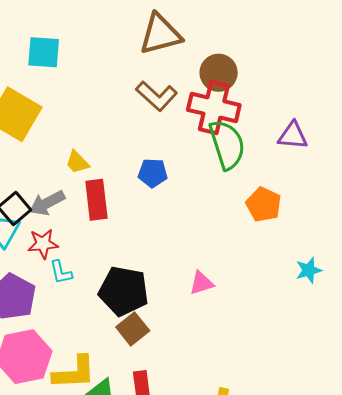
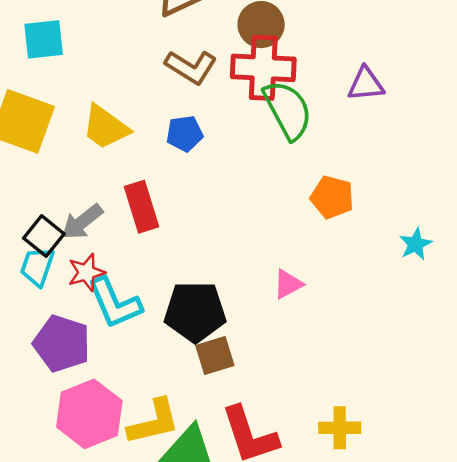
yellow trapezoid: (77, 162) -> (105, 127), moved, size x1.6
blue pentagon: (153, 173) -> (185, 134), moved
orange pentagon: (264, 205) -> (332, 197), moved
cyan L-shape: (61, 272) -> (115, 303), size x1.8
brown square: (133, 329) -> (215, 356), turned 32

